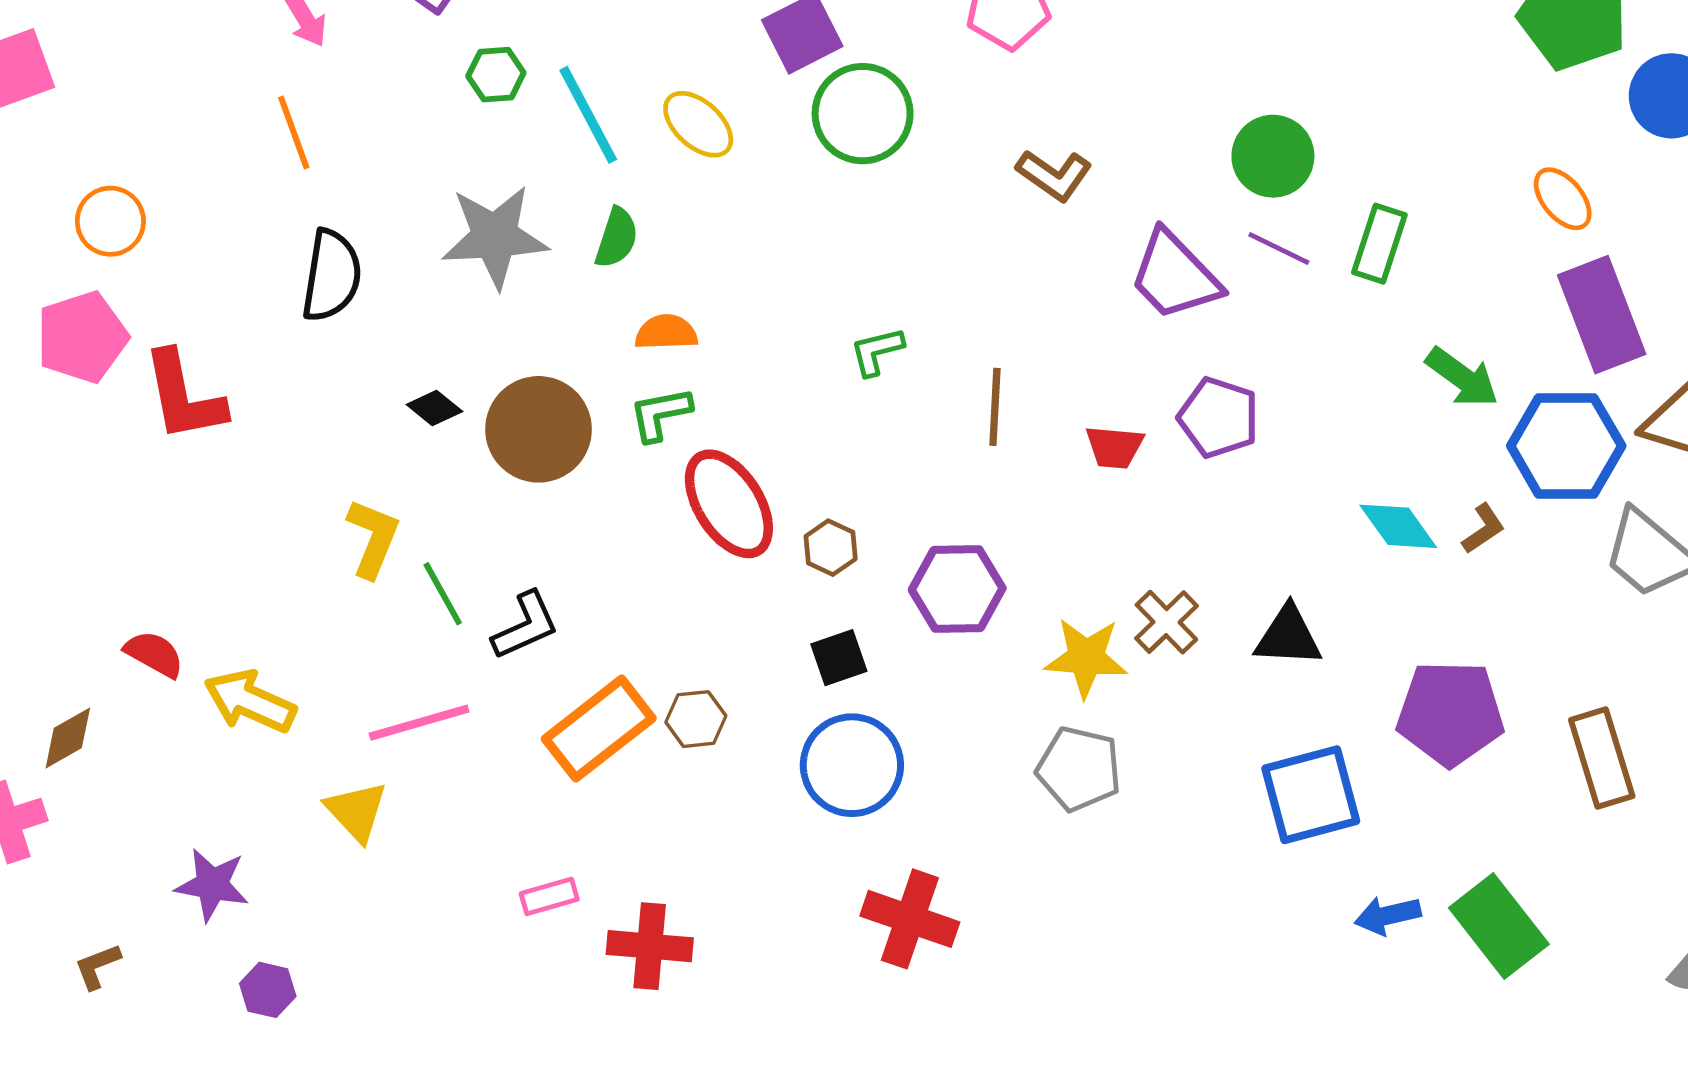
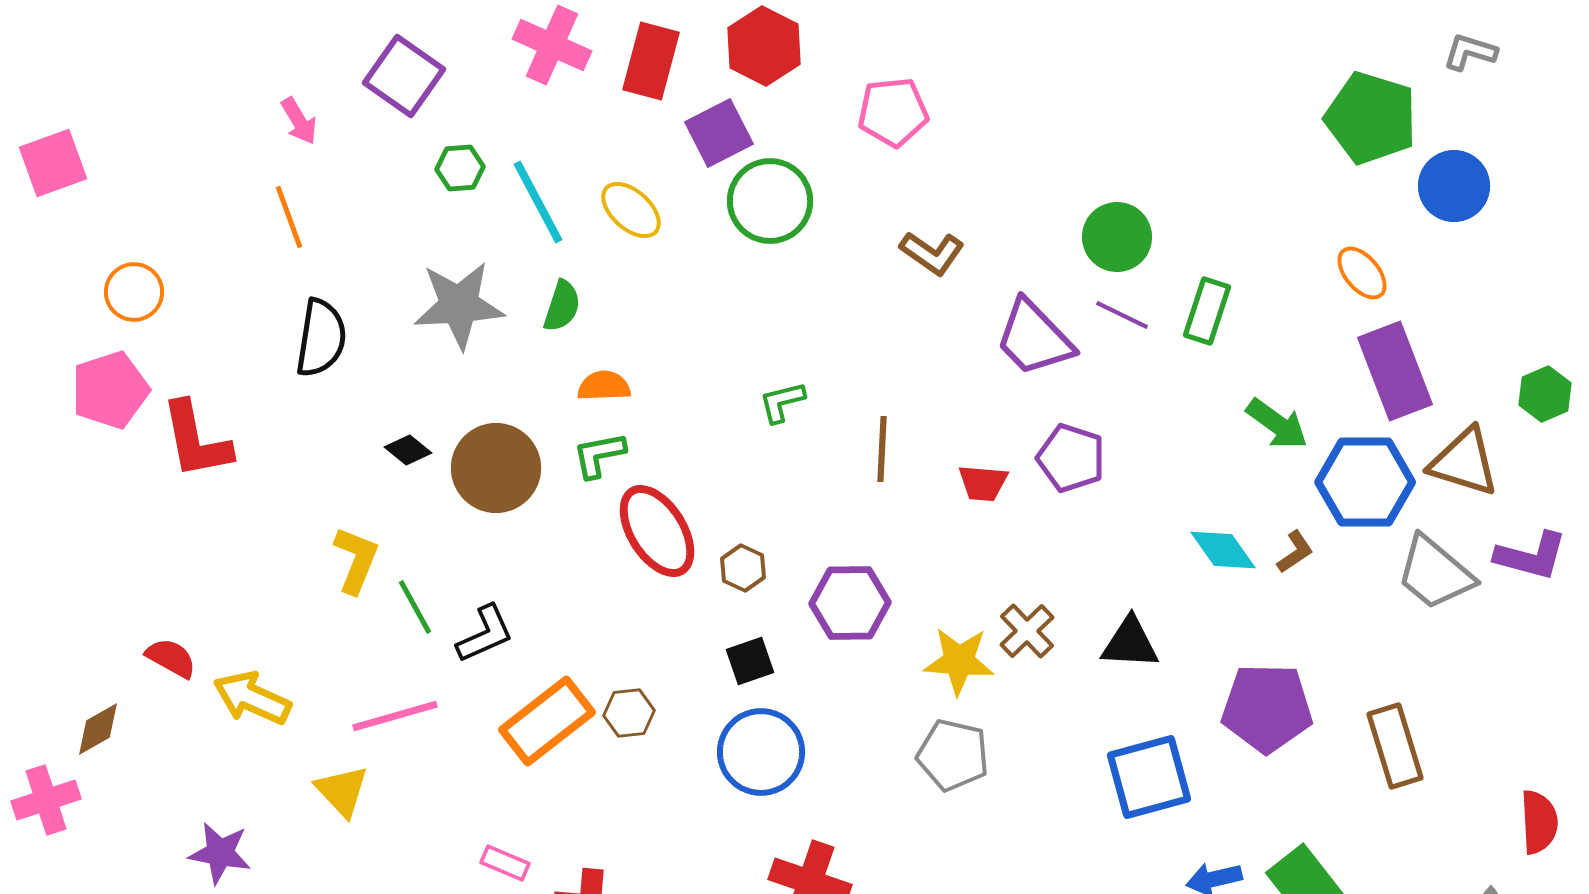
pink rectangle: (549, 896) -> (505, 863), turned 39

